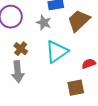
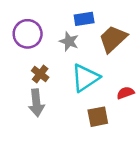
brown square: (76, 88) -> (98, 117), moved

